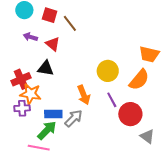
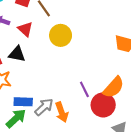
yellow circle: (108, 71) -> (61, 35), moved
orange semicircle: (139, 80) -> (114, 87), moved
orange arrow: (84, 95) -> (62, 112), moved

